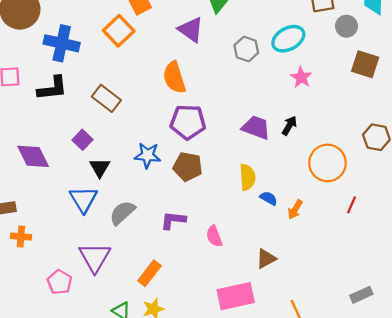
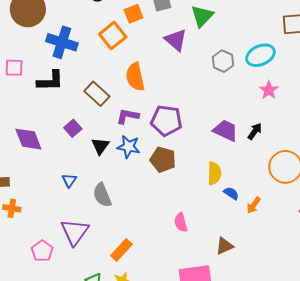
orange semicircle: (174, 77) -> (135, 77), moved
black triangle: (100, 167) -> (100, 146), moved
blue triangle: (83, 199) -> (69, 180), size x0.6
gray semicircle: (122, 213) -> (102, 195), turned -75
purple L-shape: (173, 220) -> (128, 116), moved

